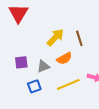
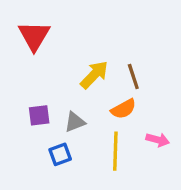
orange semicircle: (64, 58) -> (124, 109), moved
yellow line: (68, 84) -> (115, 151), turned -65

